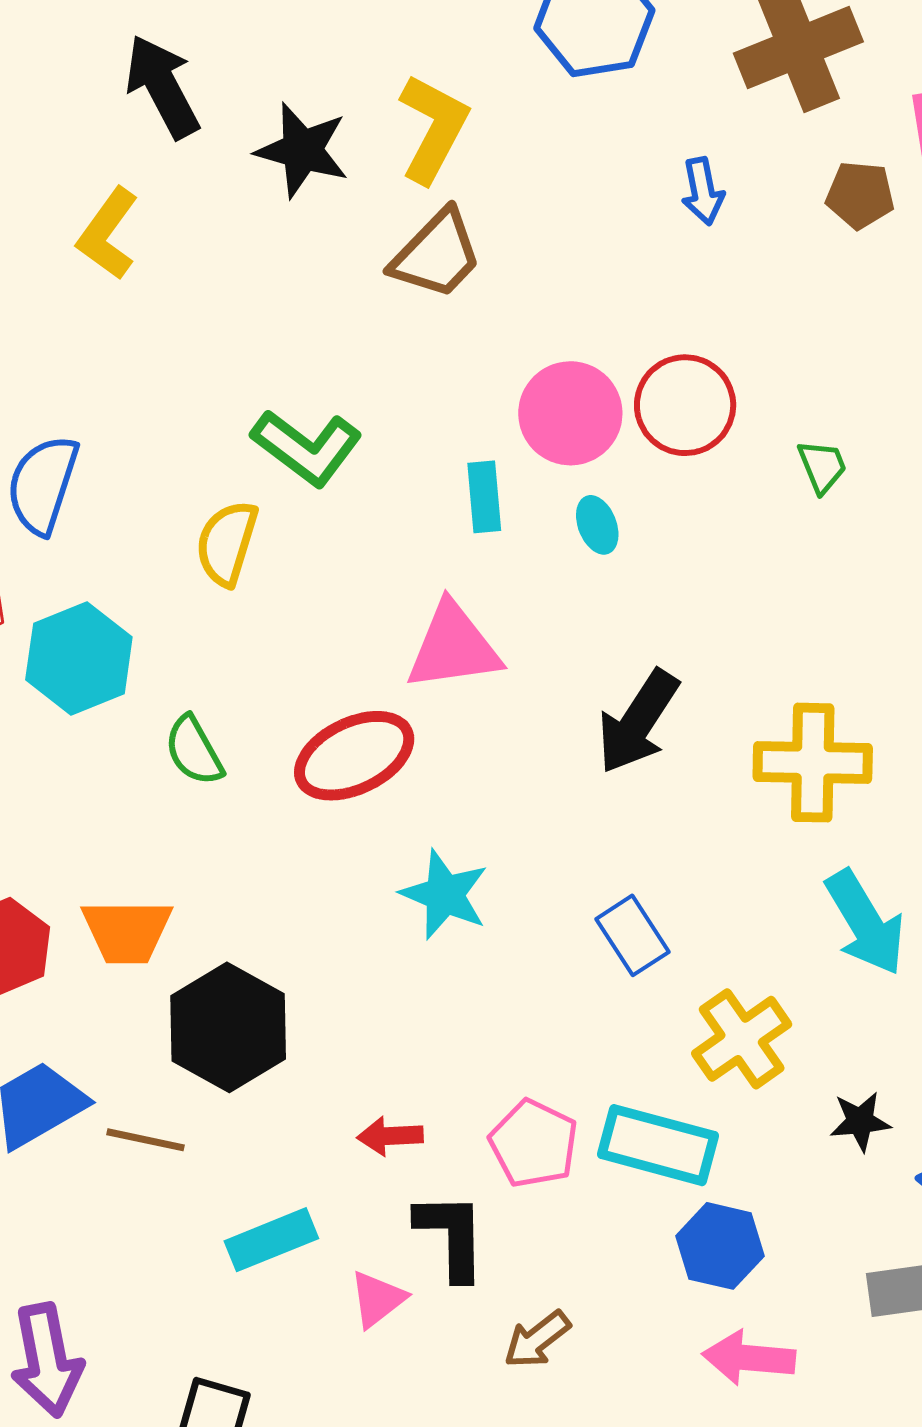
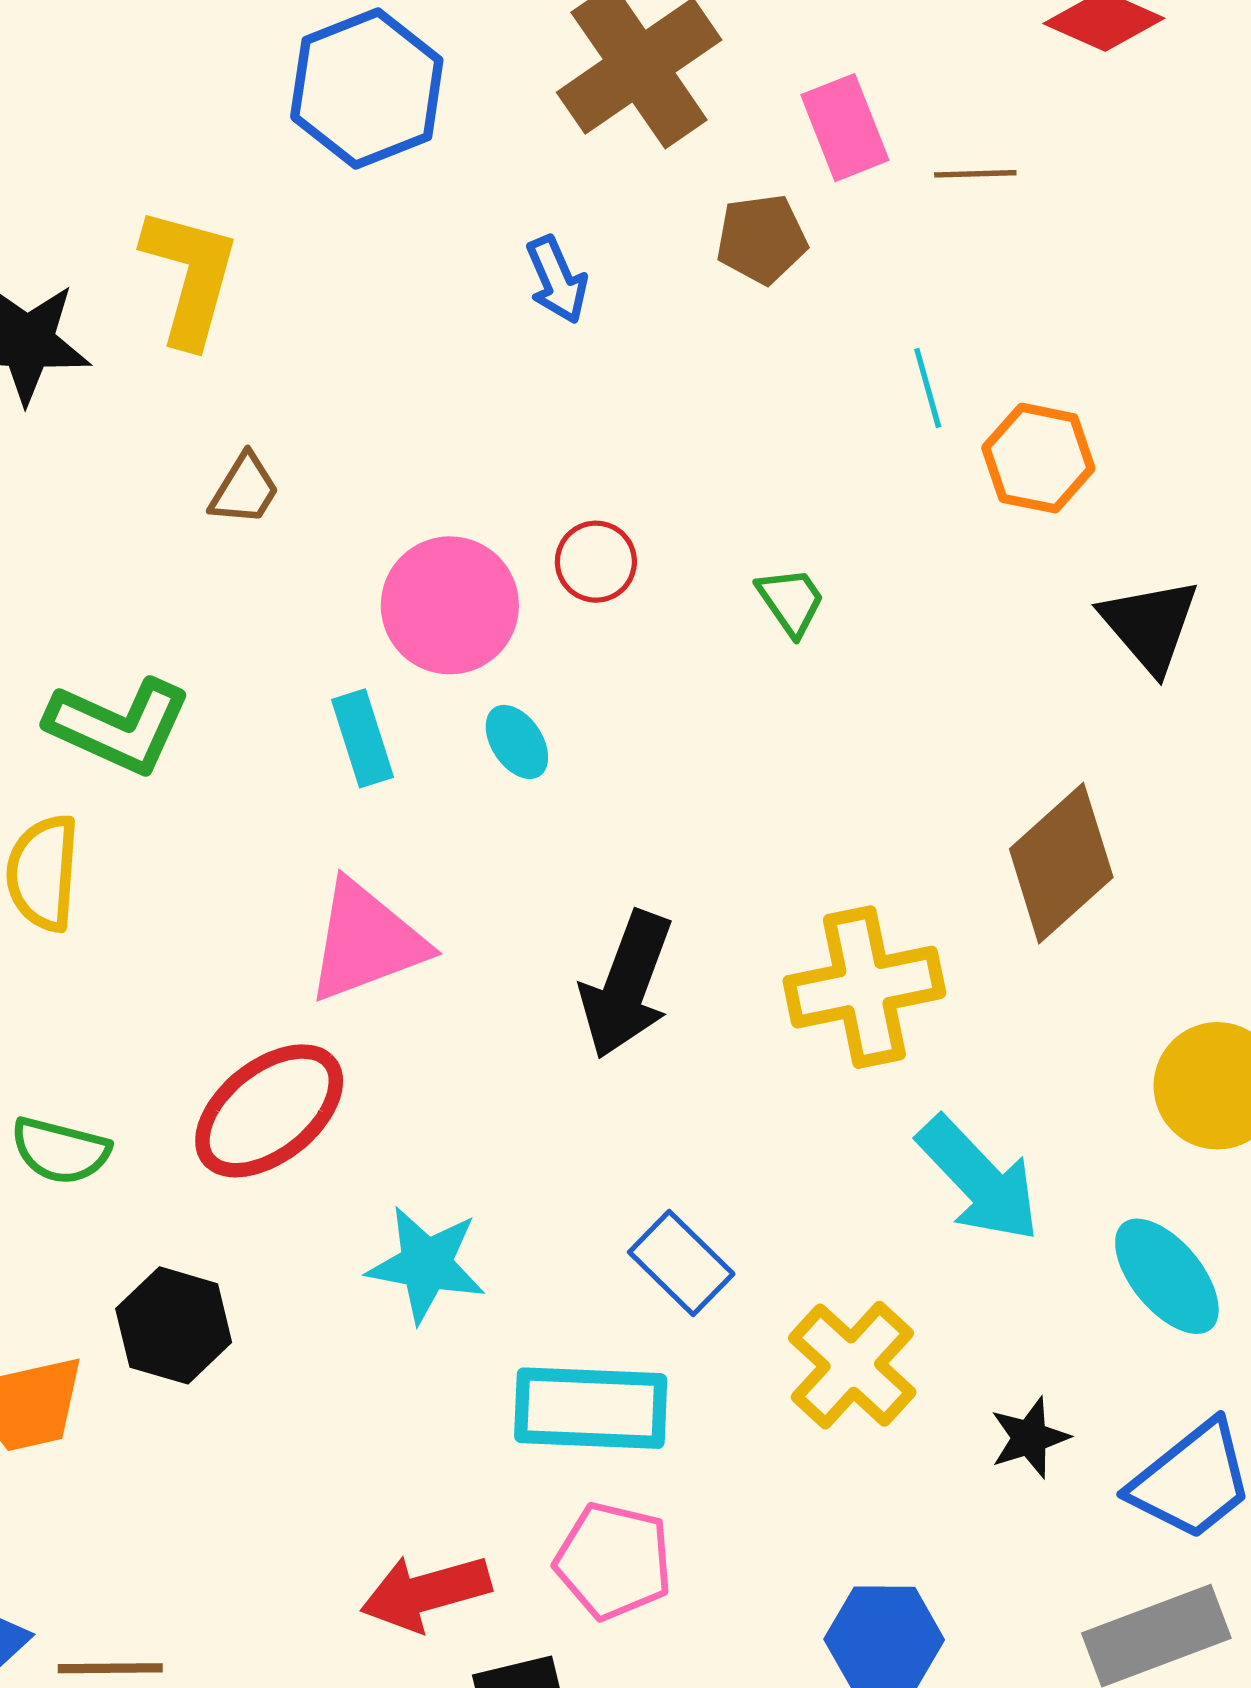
brown trapezoid: (437, 254) -> (245, 489), moved, size x0.6
red circle: (685, 405) -> (596, 562), size x0.6
green semicircle: (194, 751) -> (60, 1151), turned -34
black hexagon: (228, 1027) -> (174, 1325), moved, size x0.7
red arrow: (390, 1136) -> (426, 1593), size x1.5
cyan rectangle: (658, 1145) -> (591, 1408), moved

